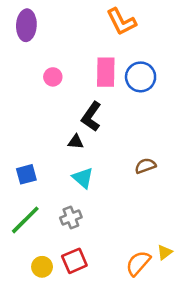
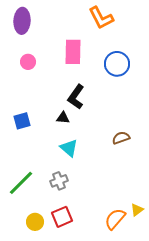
pink rectangle: (106, 72) -> (73, 52), moved
pink circle: (53, 77) -> (28, 62), moved
blue square: (26, 174) -> (22, 121), moved

